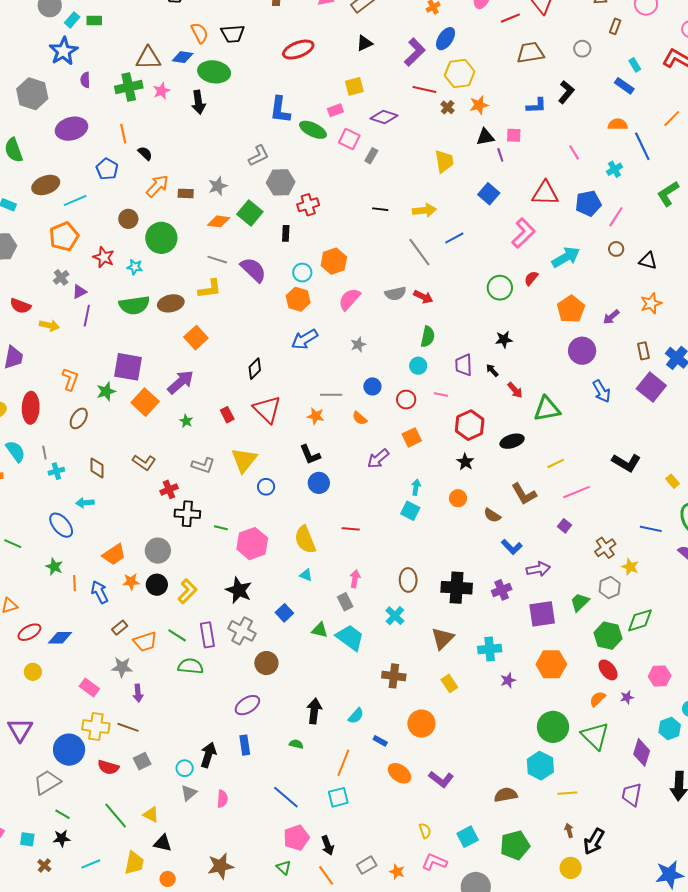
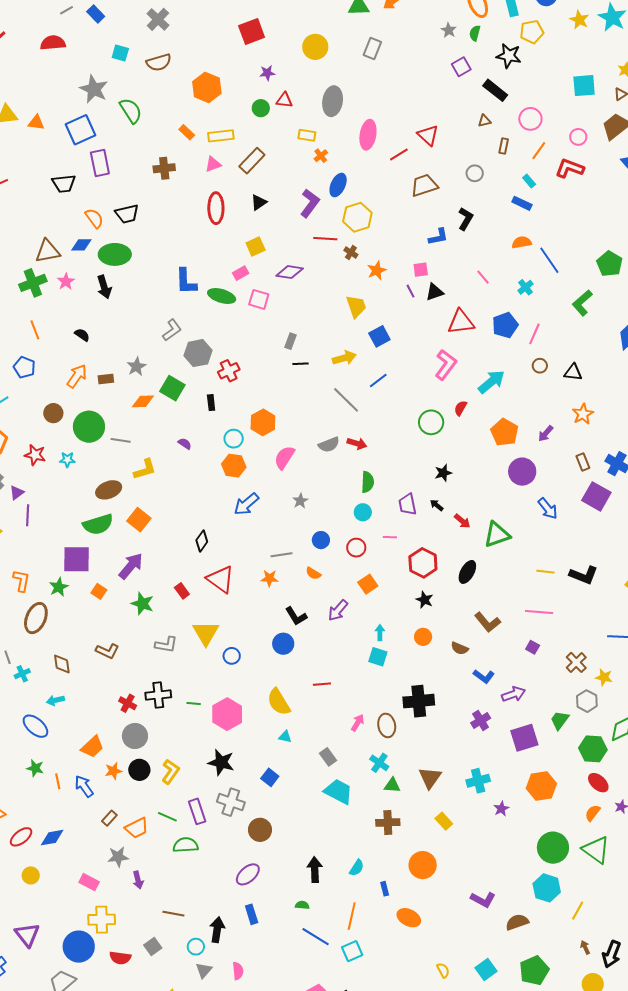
red ellipse: (298, 50) -> (216, 208), moved, turned -60
orange star: (479, 105) -> (377, 270), moved
orange line: (672, 119) -> (539, 151), moved
black triangle: (485, 137) -> (435, 292), moved
black semicircle: (145, 153) -> (82, 335), moved
gray rectangle: (371, 156) -> (291, 341), moved
blue square: (489, 194) -> (379, 336), moved, turned 30
gray line: (217, 260) -> (121, 440), moved
purple semicircle: (253, 270) -> (185, 444), size x0.5
green semicircle: (134, 305) -> (98, 524), moved
orange square: (145, 402) -> (99, 591), size x0.6
brown ellipse: (79, 418) -> (36, 618), size x1.4
green star: (186, 421) -> (142, 604), size x1.6
black ellipse: (512, 441) -> (467, 572), turned -35
black L-shape: (310, 455) -> (296, 616), moved
yellow line: (556, 463) -> (545, 572), moved, turned 42
red cross: (169, 489) -> (128, 703), moved, turned -30
pink line: (577, 492) -> (539, 612), turned 36
pink arrow: (355, 579) -> (358, 723), moved, turned 30
black cross: (457, 588) -> (419, 701), moved
green triangle: (320, 630) -> (392, 785), moved
brown line: (128, 727) -> (173, 914), moved
blue rectangle: (380, 741) -> (385, 889), turned 56
purple L-shape: (441, 779) -> (483, 900), moved
yellow line: (567, 793) -> (578, 911), turned -48
blue line: (286, 797) -> (316, 937), moved

